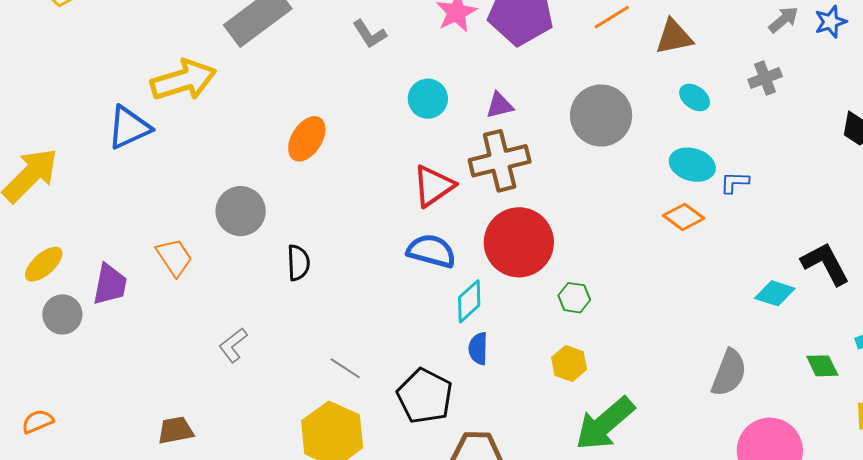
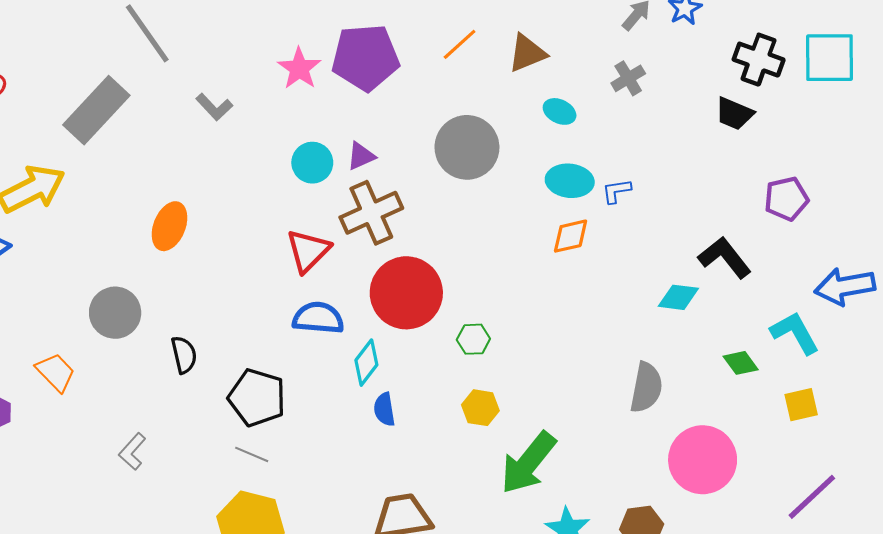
cyan circle: (428, 99) -> (312, 163), moved
orange diamond: (684, 217) -> (571, 236), turned -39
black pentagon: (425, 396) -> (257, 398), moved

